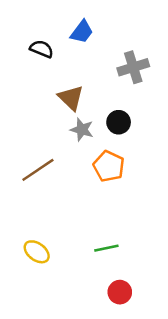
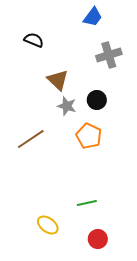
blue trapezoid: (82, 32) -> (93, 17), moved
yellow ellipse: (37, 252) -> (48, 225), moved

